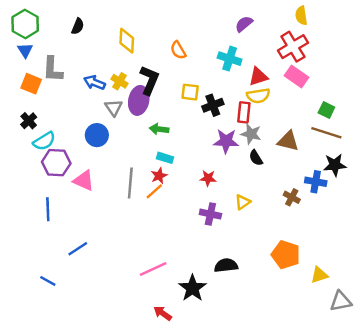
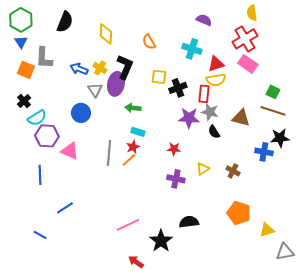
purple semicircle: (244, 24) -> (204, 20), turned 63
black semicircle: (78, 26) -> (65, 22), size x1.5
brown cross: (292, 197) -> (233, 171), moved

